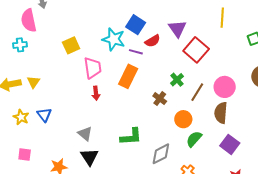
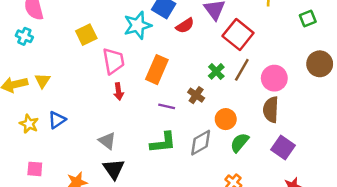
cyan star: (114, 39) -> (138, 25), turned -30
cyan cross: (20, 45) -> (24, 36), turned 32
purple line: (136, 52) -> (167, 106), moved
brown line: (197, 92) -> (242, 70), moved
blue triangle: (44, 115) -> (57, 120), turned 35
gray diamond: (161, 154) -> (201, 143), moved

